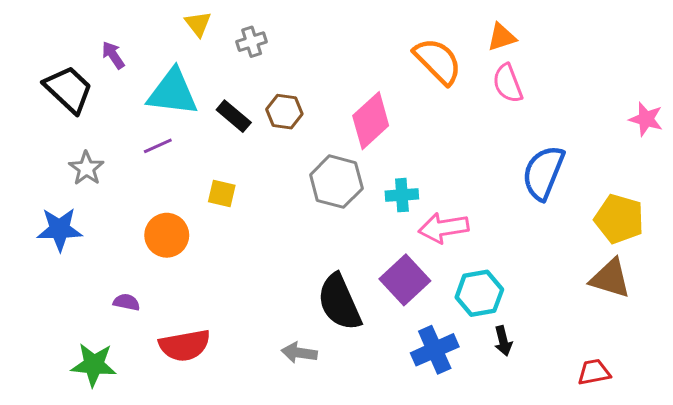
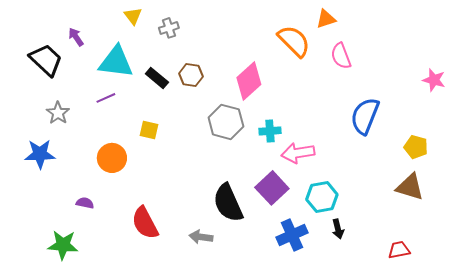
orange triangle: (502, 37) -> (326, 19), moved
yellow pentagon: (619, 219) -> (416, 147), size x0.7
red semicircle: (185, 345) -> (145, 223), moved, turned 72

